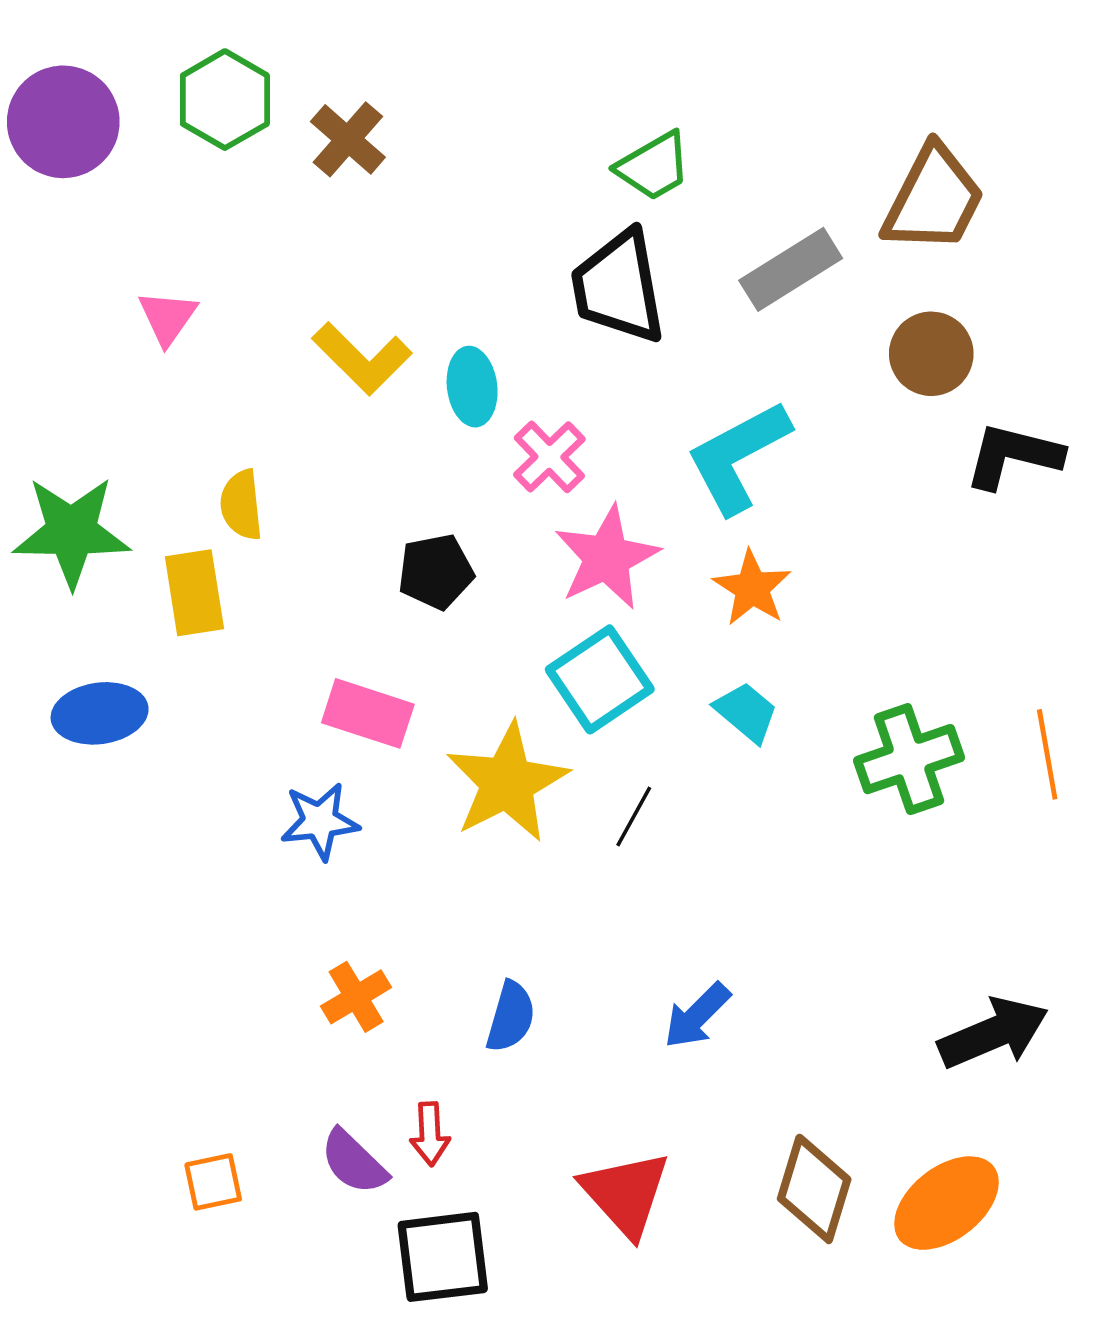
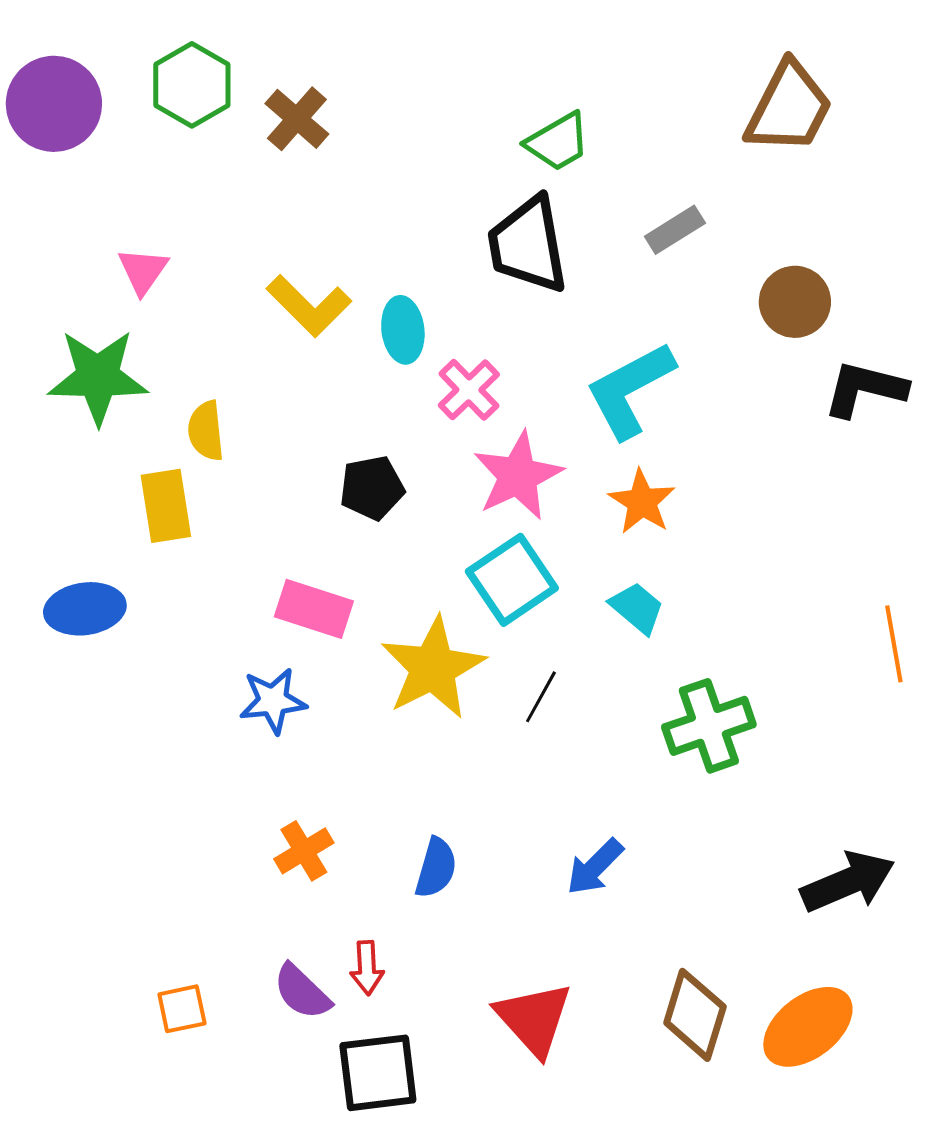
brown trapezoid: (934, 199) -> (789, 108), moved
gray rectangle: (791, 269) -> (675, 230), size x0.7
green star: (71, 532) -> (98, 377), moved
green cross: (909, 759) -> (709, 726), moved

